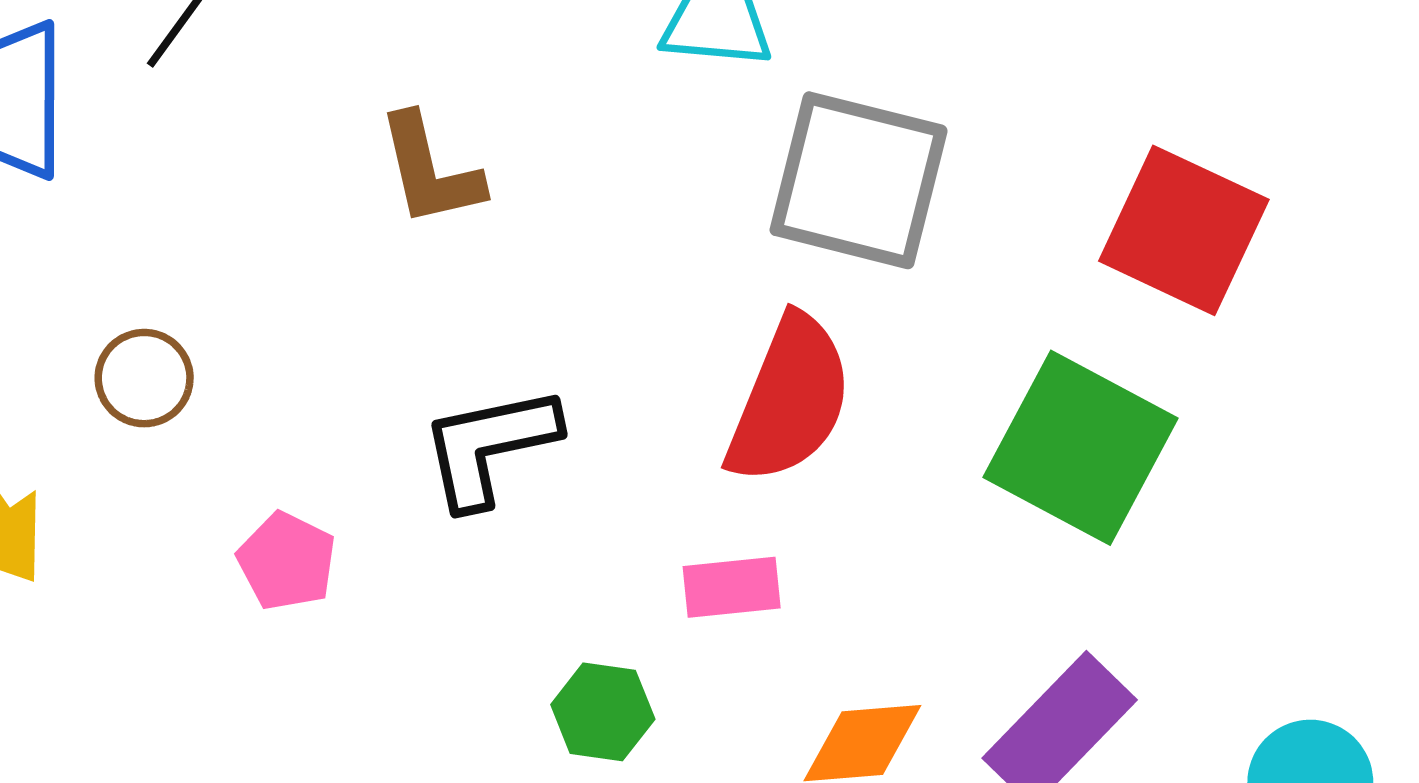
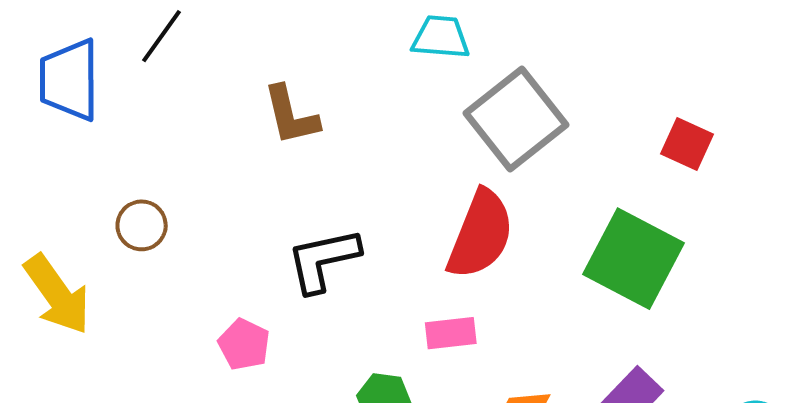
gray square: (859, 180) -> (516, 119), turned 38
red square: (1184, 230) -> (687, 144), size x0.6
pink pentagon: (287, 561) -> (244, 344), moved

